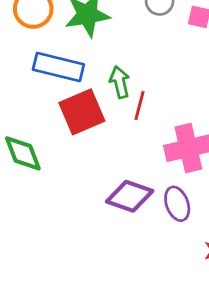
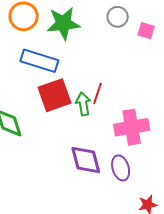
green arrow: (120, 82) -> (83, 104), moved
purple diamond: (130, 196) -> (86, 160), turned 52

